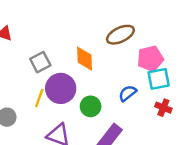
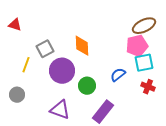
brown ellipse: (120, 35) -> (144, 26), moved
yellow line: (39, 98) -> (26, 65), moved

